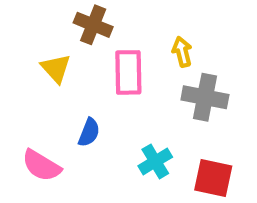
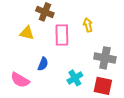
yellow triangle: (56, 68) -> (27, 33), turned -35
gray cross: (205, 97) -> (105, 58), moved

